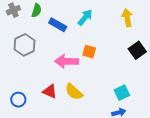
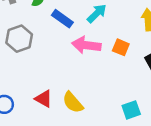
orange square: (89, 52) -> (121, 47), moved
pink arrow: (67, 61) -> (86, 45), moved

